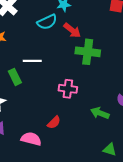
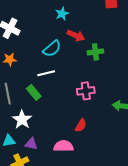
cyan semicircle: (47, 22) -> (52, 49), moved
green cross: (88, 52) -> (95, 52), size x0.7

